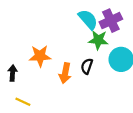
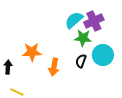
cyan semicircle: (88, 19) -> (74, 20), turned -90
black semicircle: (87, 66) -> (81, 61), moved

